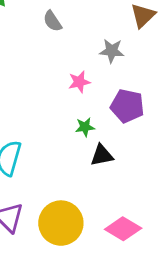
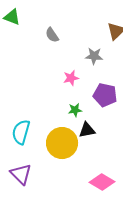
yellow circle: (61, 223) -> (62, 143), moved

